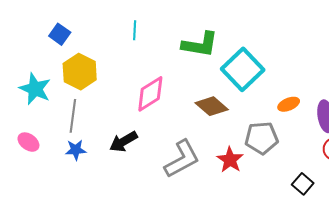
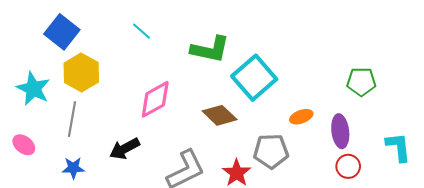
cyan line: (135, 30) -> (141, 31), turned -54
blue square: (60, 34) -> (62, 32), size x1.5
blue star: (76, 150) -> (73, 168), moved

